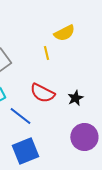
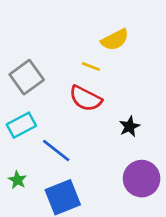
yellow line: (46, 53) -> (91, 66), turned -56
red semicircle: (42, 93) -> (85, 98), moved

